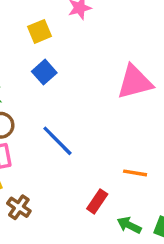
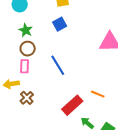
red rectangle: (97, 201) -> (72, 105), size x1.5

